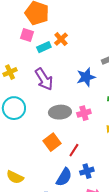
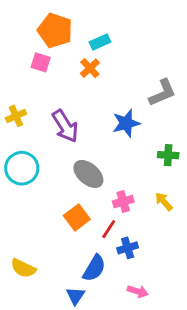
cyan rectangle: (44, 47) -> (100, 42), moved
gray ellipse: (60, 112) -> (88, 174), turned 45
pink cross: (84, 113) -> (123, 202), moved
blue cross: (87, 171) -> (128, 248), moved

